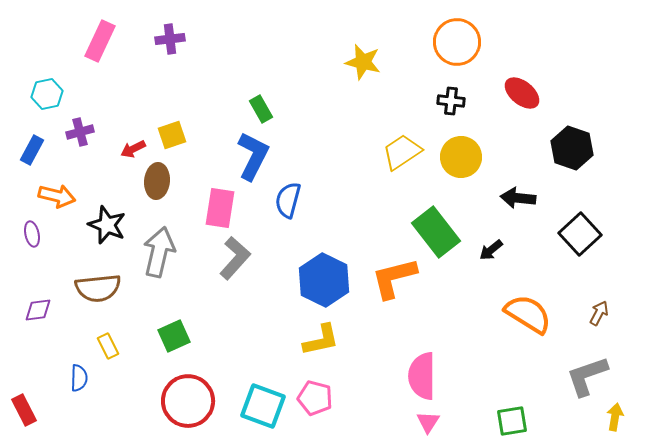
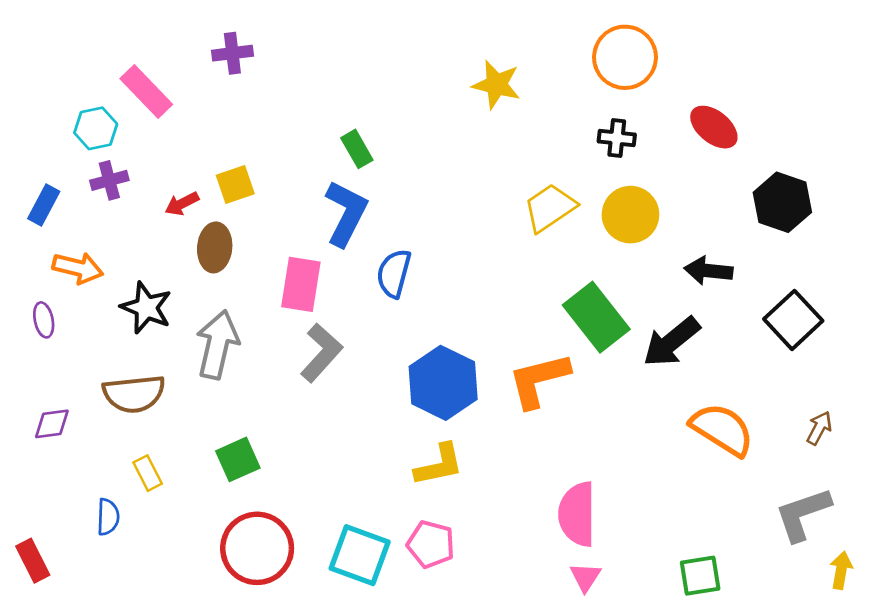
pink rectangle: (100, 41) -> (146, 91), moved, turned -69
cyan hexagon: (47, 94) -> (96, 128), moved
black arrow: (491, 250) -> (672, 342), size x1.8

